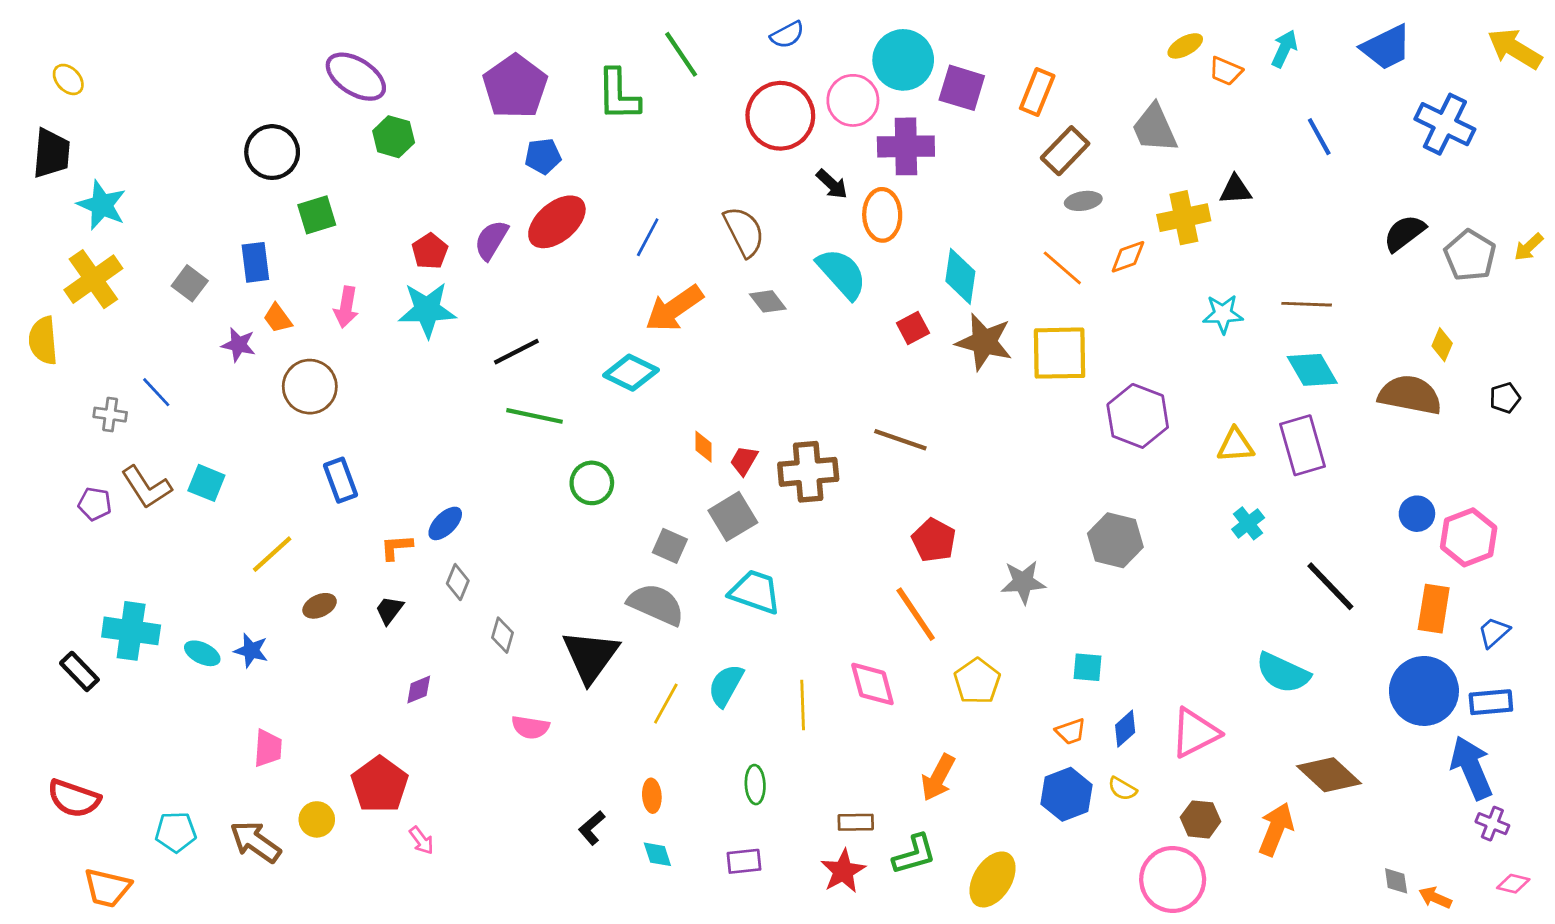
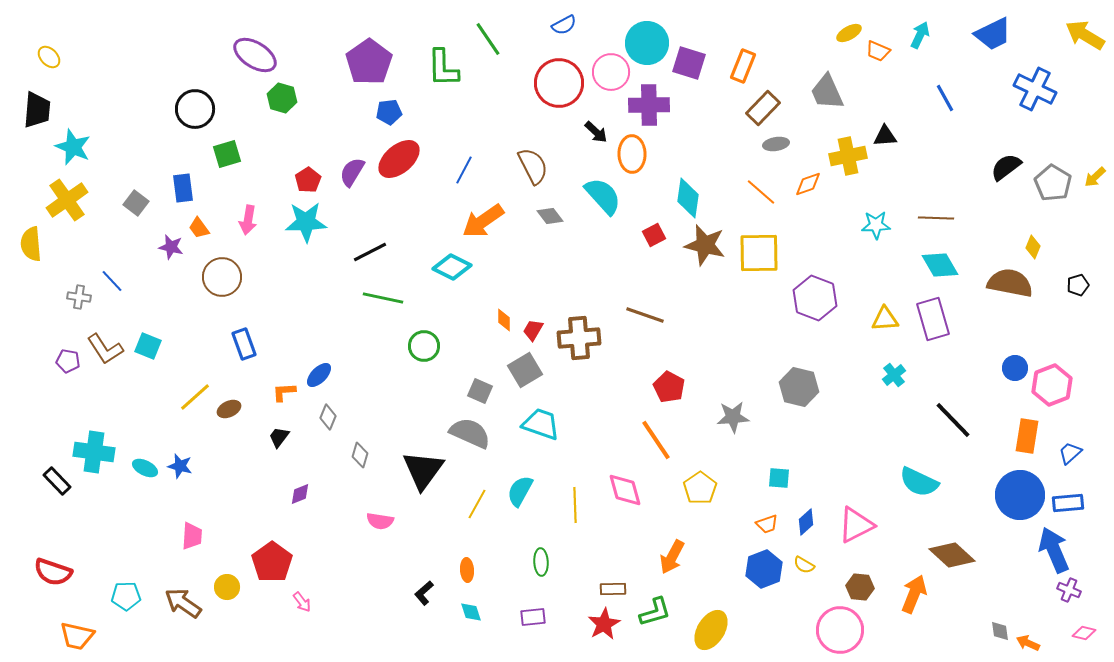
brown ellipse: (320, 606) -> (229, 409), moved

